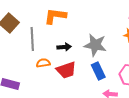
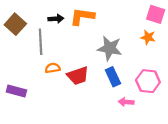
orange L-shape: (55, 16) -> (82, 16), moved
black arrow: (64, 47) -> (56, 19), moved

